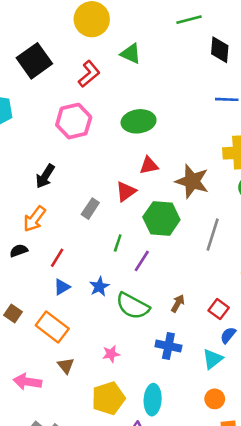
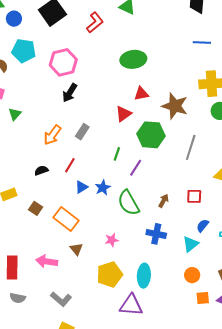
pink hexagon: (74, 121) -> (63, 62), moved
black arrow: (45, 176) -> (70, 93), moved
gray rectangle: (90, 209) -> (82, 132), moved
black semicircle: (19, 251) -> (41, 170), moved
blue triangle: (62, 287) -> (81, 187), moved
green semicircle: (133, 306) -> (129, 203), turned 32
red square: (219, 309) -> (194, 196), moved, turned -35

